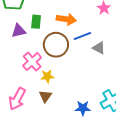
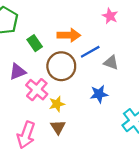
green rectangle: (36, 22) -> (35, 43), turned -32
purple triangle: (19, 31) -> (18, 72), moved
blue star: (83, 108) -> (99, 94), moved

